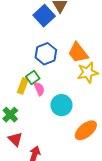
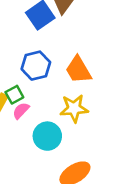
yellow star: (88, 73) -> (74, 108), moved
pink semicircle: (39, 89) -> (21, 111), turned -120

